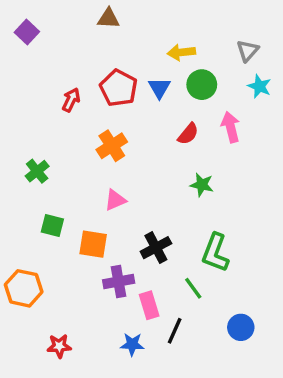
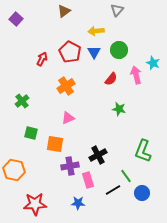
brown triangle: (108, 18) -> (64, 11), turned -40
gray triangle: (248, 51) -> (117, 10), moved
yellow arrow: (181, 52) -> (96, 31), moved
cyan star: (259, 86) -> (153, 63), moved
black cross: (156, 248) -> (98, 155), moved
green L-shape: (215, 253) -> (143, 151), moved
green line: (193, 288) -> (126, 176), moved
black line: (175, 331) -> (113, 190), moved, turned 35
red star: (59, 346) -> (35, 204), size x1.6

